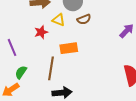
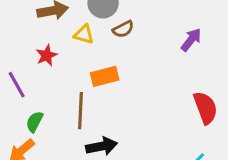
red star: (41, 32) -> (47, 55), moved

